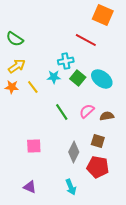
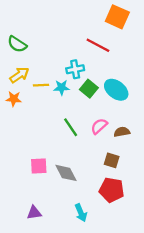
yellow line: (33, 87) -> (41, 85), moved, turned -56
gray diamond: (74, 152) -> (66, 173), moved, turned -55
purple triangle: (30, 187) -> (34, 213), turned -32

